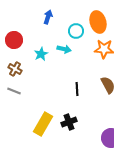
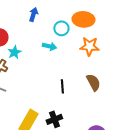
orange ellipse: (98, 22) -> (83, 19), turned -70
cyan star: (41, 54) -> (14, 52), moved

